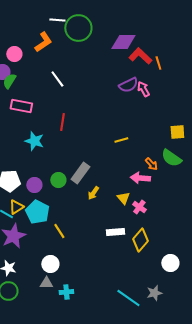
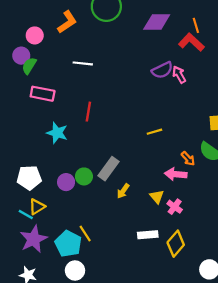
red L-shape: (140, 56) -> (191, 42), moved
orange line: (158, 63) -> (196, 25), moved
white line: (57, 79) -> (83, 63), turned -48
purple circle: (34, 185) -> (66, 182), moved
cyan pentagon: (37, 212) -> (68, 244), moved

